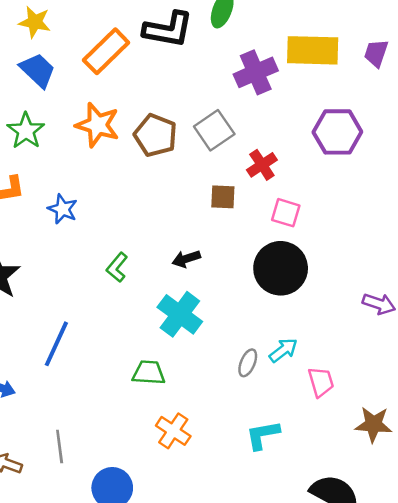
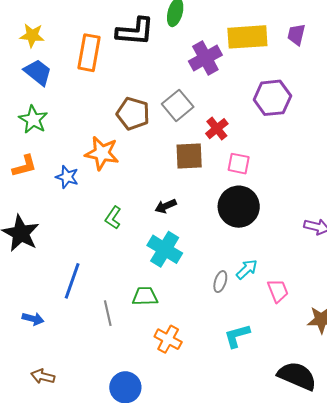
orange rectangle: (106, 51) -> (89, 53), turned -30
orange star: (98, 125) -> (102, 153), moved
brown square: (223, 197) -> (189, 156), size x1.4
gray line: (60, 446) -> (108, 313), moved

